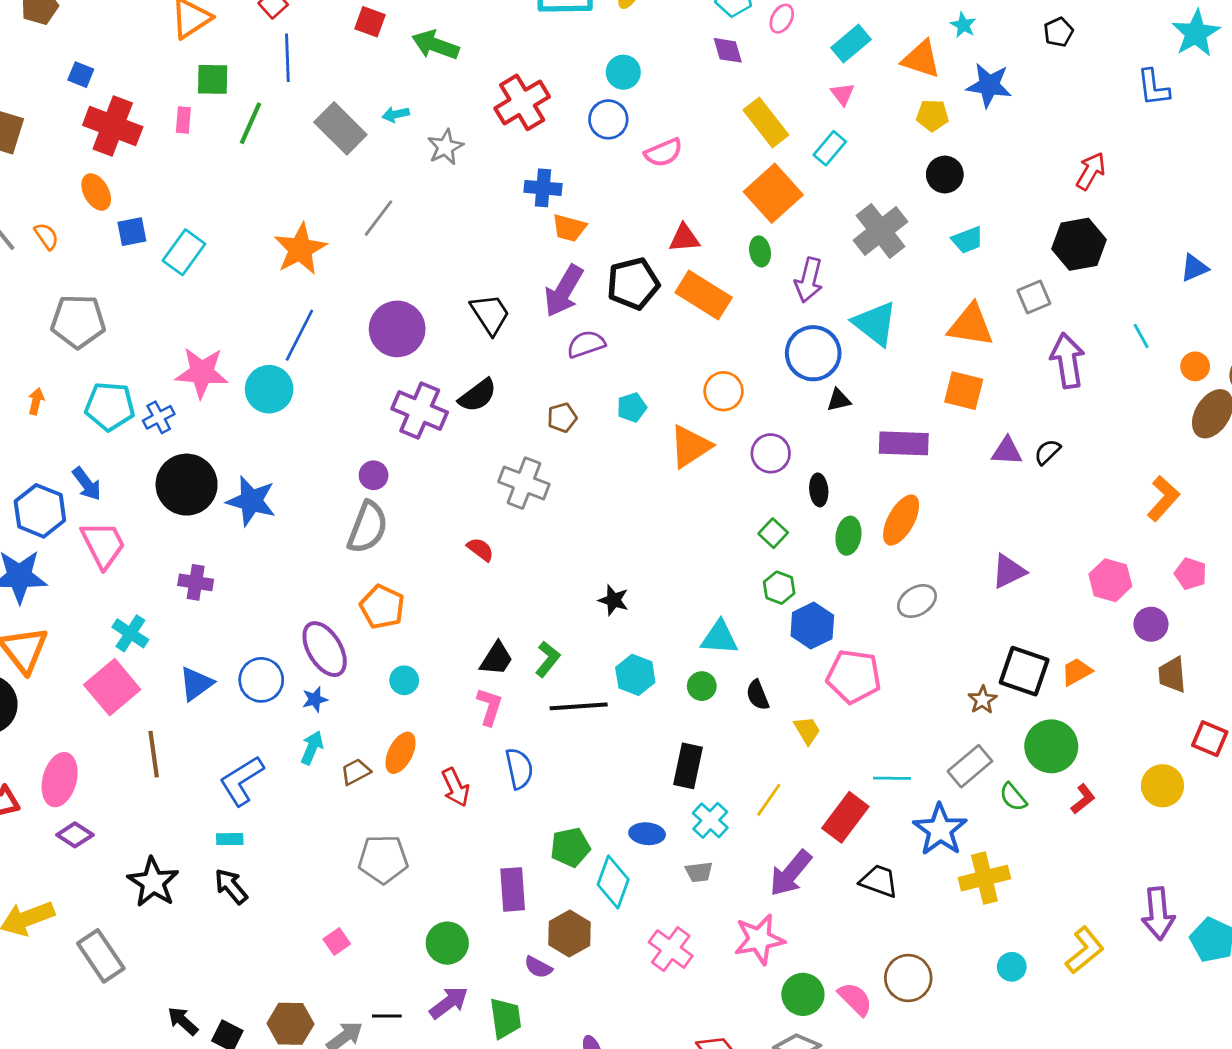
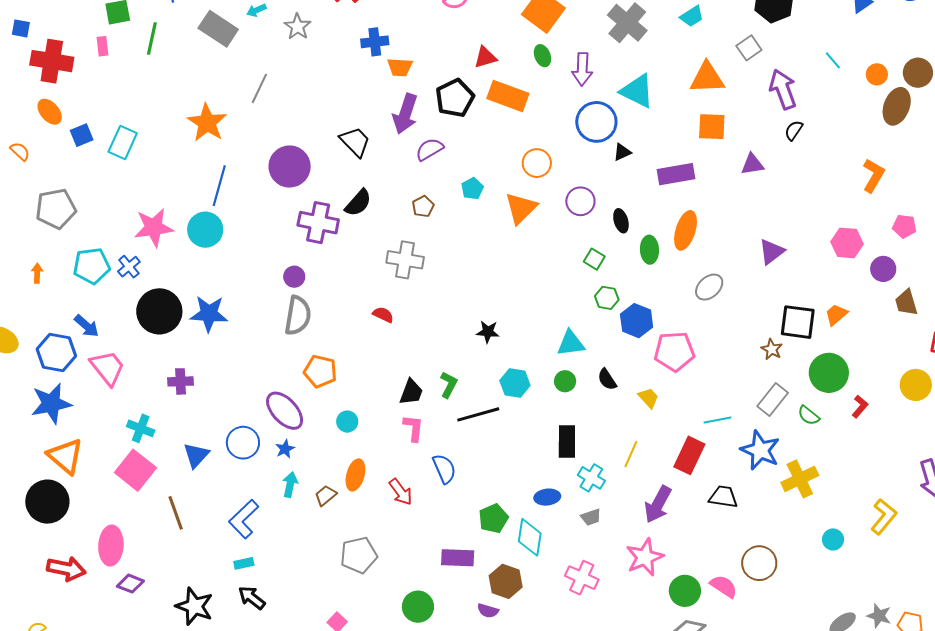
black semicircle: (1047, 452) -> (794, 130), moved
purple rectangle: (513, 889) -> (458, 558), turned -72

